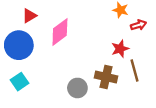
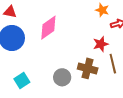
red triangle: (29, 16) -> (10, 12), moved, turned 40
cyan square: (19, 82) -> (22, 80), moved

